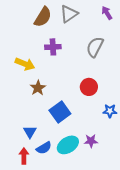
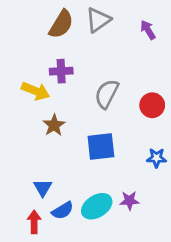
purple arrow: (107, 13) -> (148, 30), moved
purple cross: (53, 47) -> (61, 71), moved
gray semicircle: (95, 47) -> (107, 94), moved
red circle: (89, 87) -> (152, 105), moved
blue square: (60, 112) -> (101, 147), moved, turned 30

